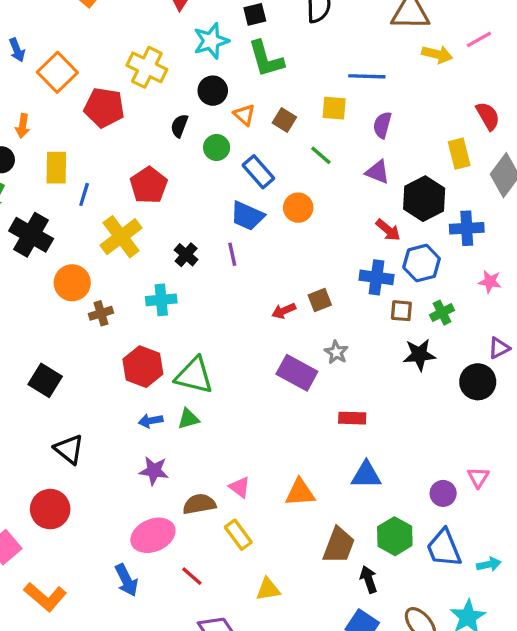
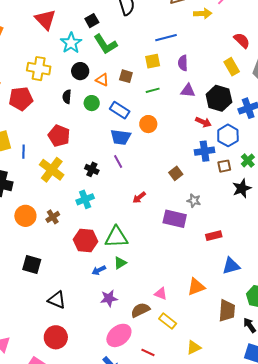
green line: (321, 155) -> (153, 90), turned -40
orange circle: (72, 283) -> (25, 216), moved
red arrow: (284, 311) -> (139, 197), moved

